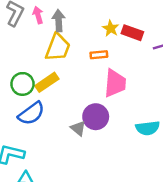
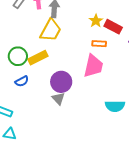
orange rectangle: (99, 55) -> (99, 44), moved
blue semicircle: (31, 113) -> (22, 81), size x0.6
purple circle: (96, 117) -> (61, 82), moved

